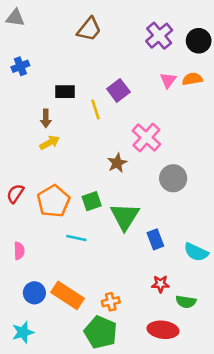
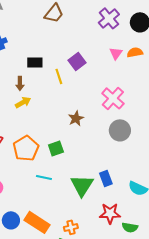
pink cross: (146, 138) -> (113, 98), moved
green triangle: (125, 216) -> (82, 185), moved
red star: (160, 284) -> (110, 213), size x1.5

